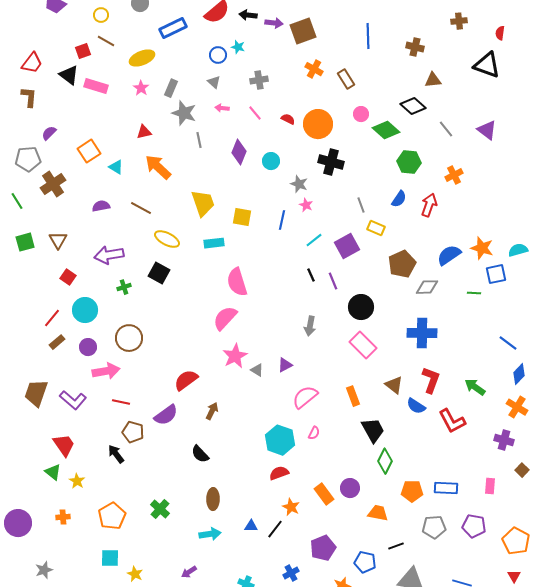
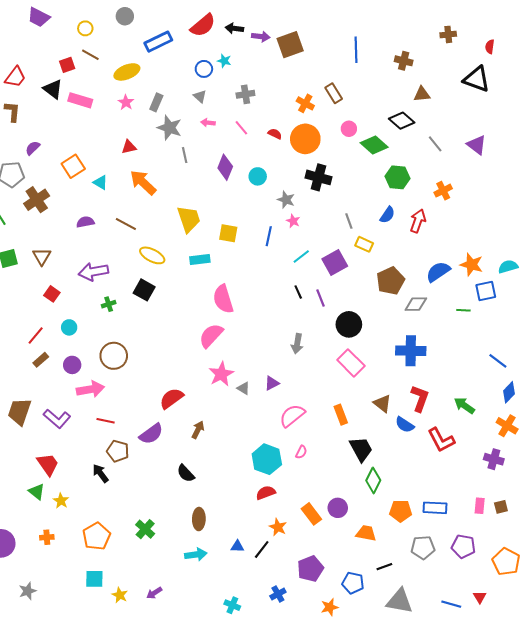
orange cross: (314, 69) -> (305, 103), moved
cyan circle: (85, 310) -> (69, 327), size x0.6
brown square: (522, 470) -> (501, 507), moved, turned 32
purple arrow: (189, 572) -> (154, 593), moved
red triangle: (514, 576) -> (480, 597), moved

